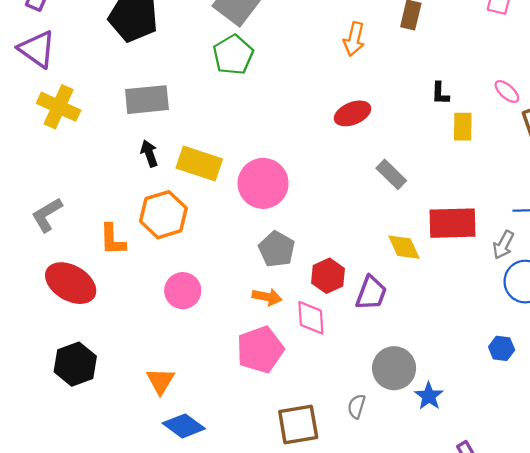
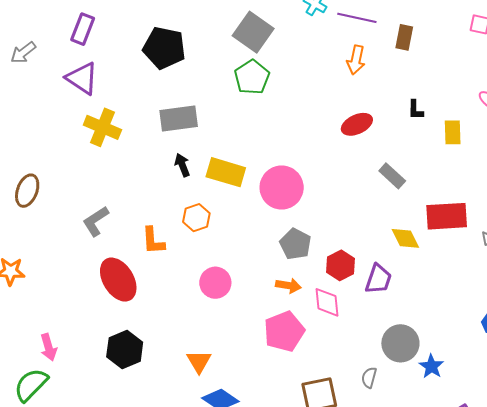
black L-shape: (440, 93) -> (416, 110), moved
orange hexagon: (163, 215) -> (196, 218), size x0.7
red ellipse: (71, 283) -> (118, 280), turned 30

